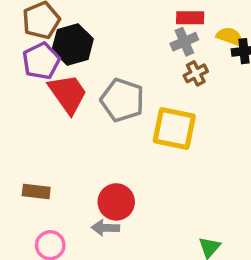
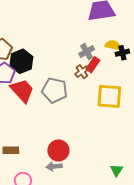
red rectangle: (190, 18) -> (93, 65), moved, turned -49
brown cross: (196, 73) -> (82, 72), moved
yellow square: (174, 128) -> (109, 96), moved

